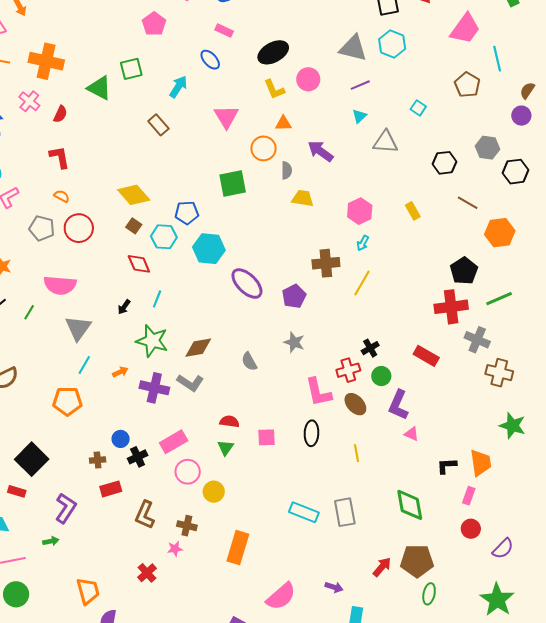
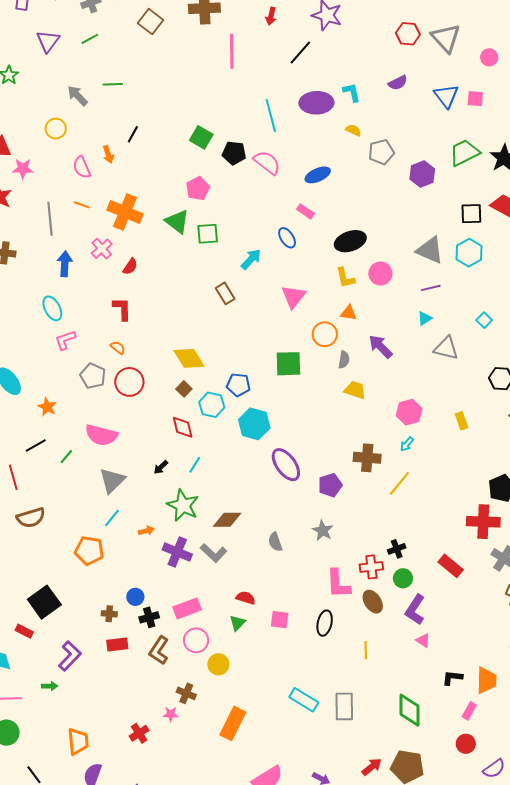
pink pentagon: (154, 24) -> (198, 189), moved
green triangle: (99, 88) -> (177, 222), moved
brown L-shape: (145, 515) -> (159, 650), moved

